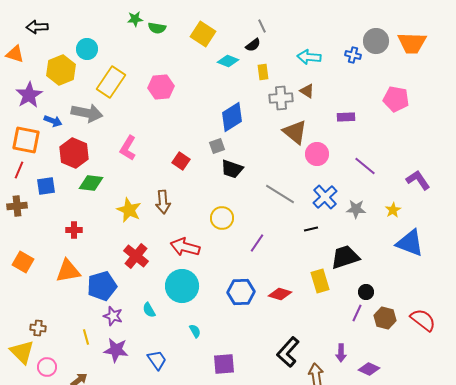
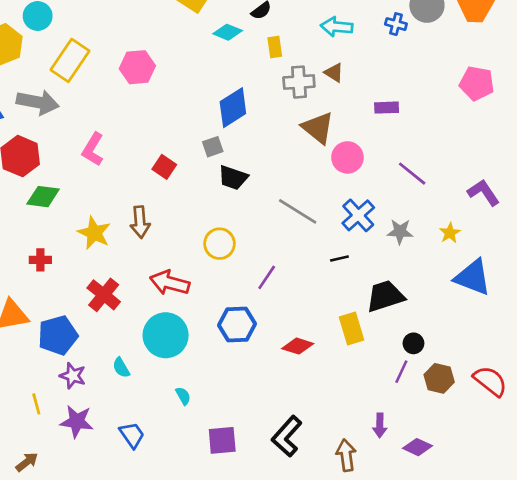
pink pentagon: (396, 99) -> (477, 83), moved
red cross: (74, 230) -> (40, 260), moved
blue hexagon: (241, 292) -> (237, 324), moved
black L-shape: (288, 352) -> (287, 436), moved

